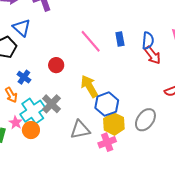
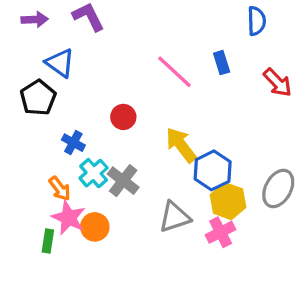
blue semicircle: (148, 41) -> (257, 21), moved
orange arrow: (11, 95) -> (60, 189), moved
cyan cross: (33, 111) -> (94, 173), moved, size x0.7
pink star: (16, 123) -> (69, 218), size x1.5

